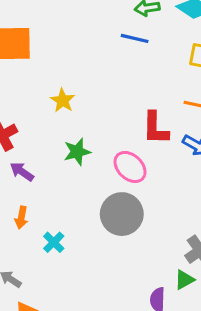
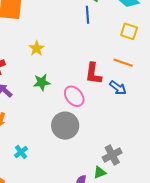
blue line: (135, 38) -> (87, 15), turned 66
cyan cross: (54, 242) -> (21, 152), moved

